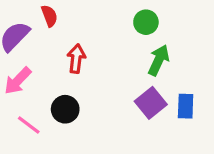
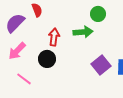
green arrow: (159, 60) -> (83, 32), moved, turned 60
black circle: (65, 109) -> (47, 59), moved

